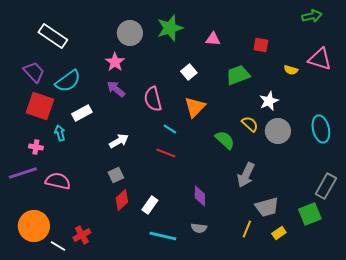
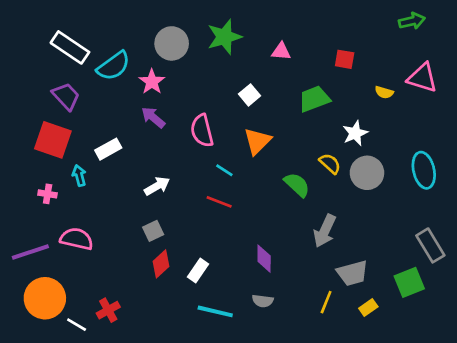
purple trapezoid: (34, 72) -> (66, 96), moved
cyan semicircle: (68, 81) -> (114, 66), moved
purple line: (23, 173) -> (30, 252), moved
gray rectangle: (326, 186) -> (430, 245), turned -60

